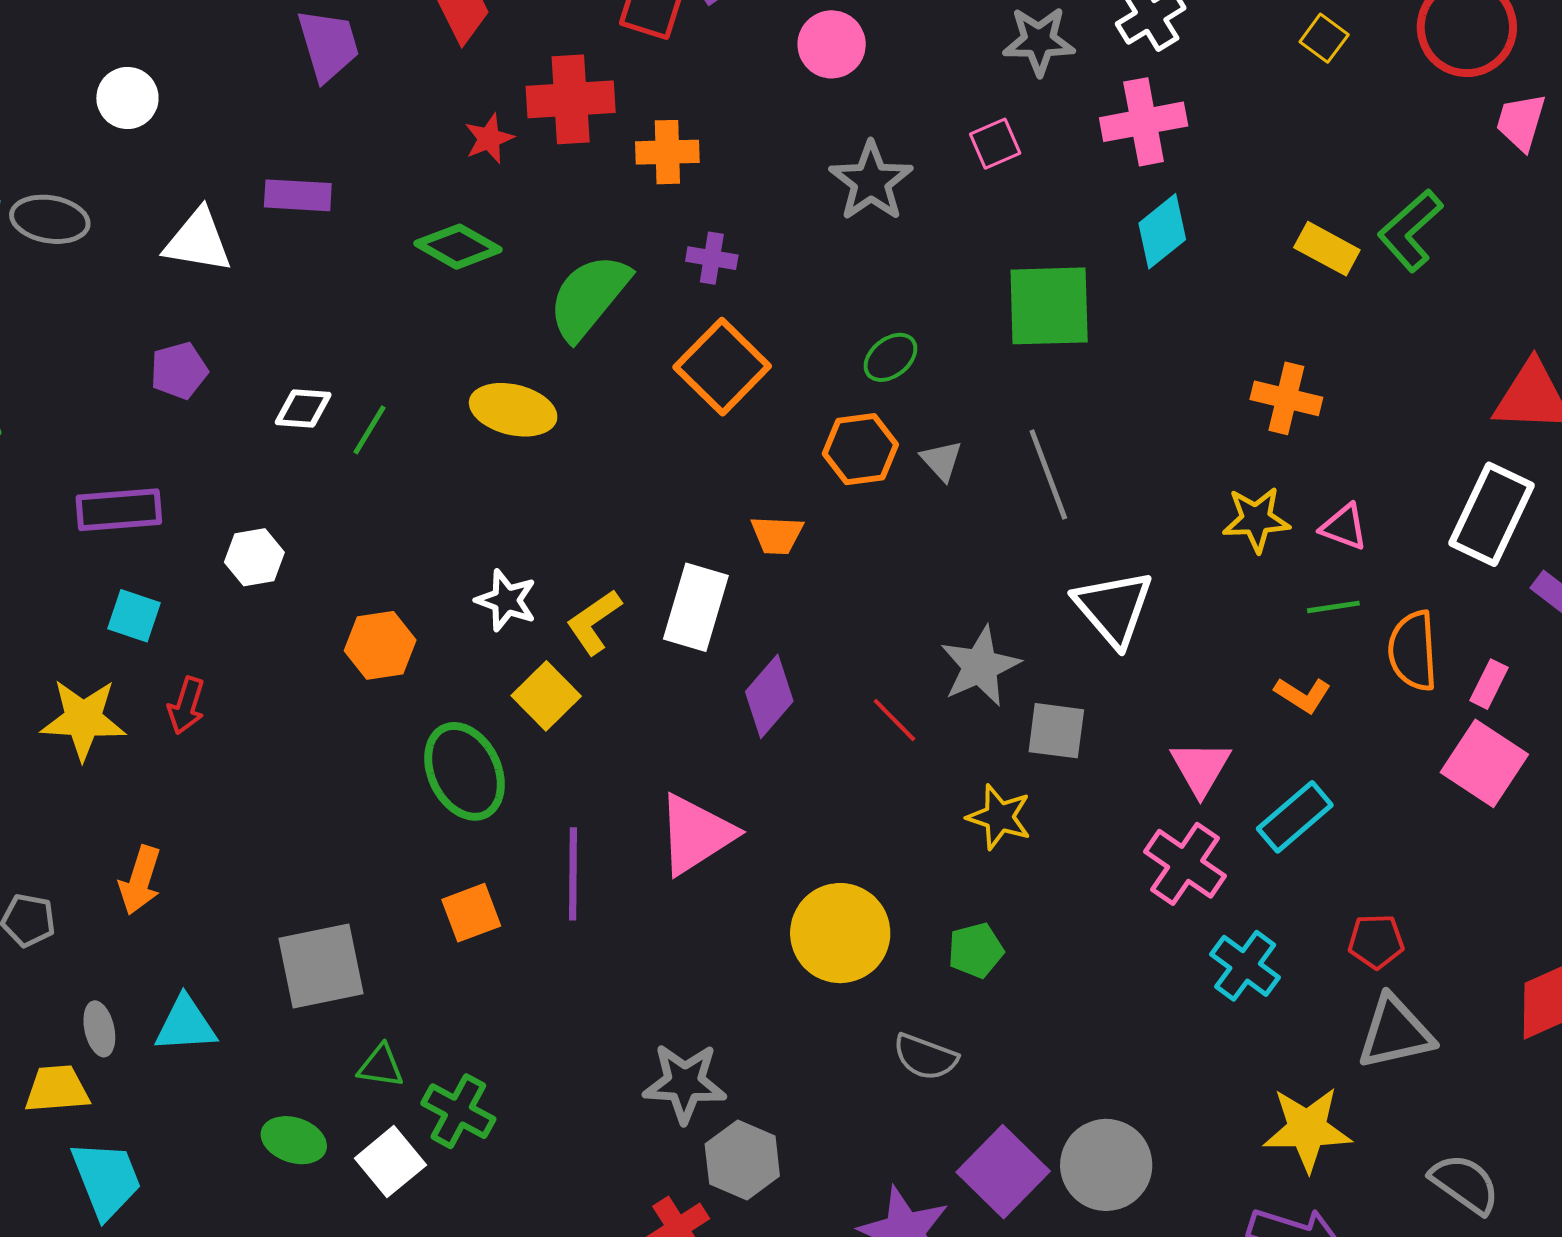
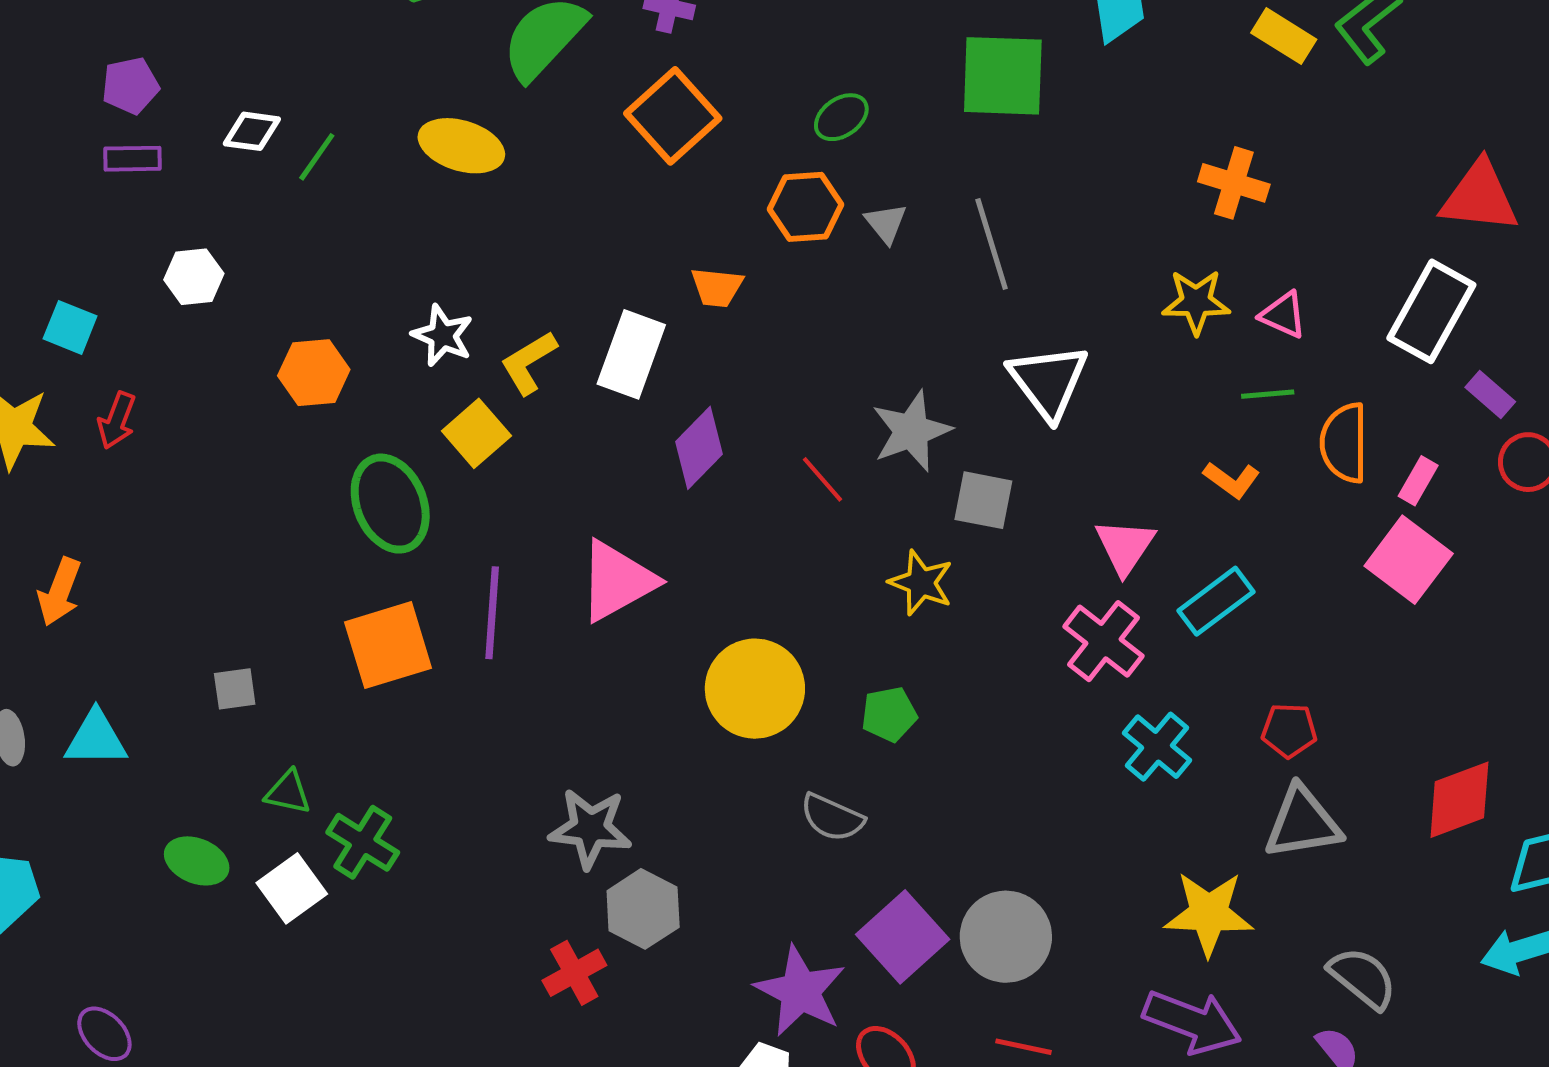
purple rectangle: (119, 510) -> (132, 159), moved, size x0.7
orange square: (471, 913) -> (388, 645), size x1.5
gray square: (321, 966) -> (235, 689), size x0.5

